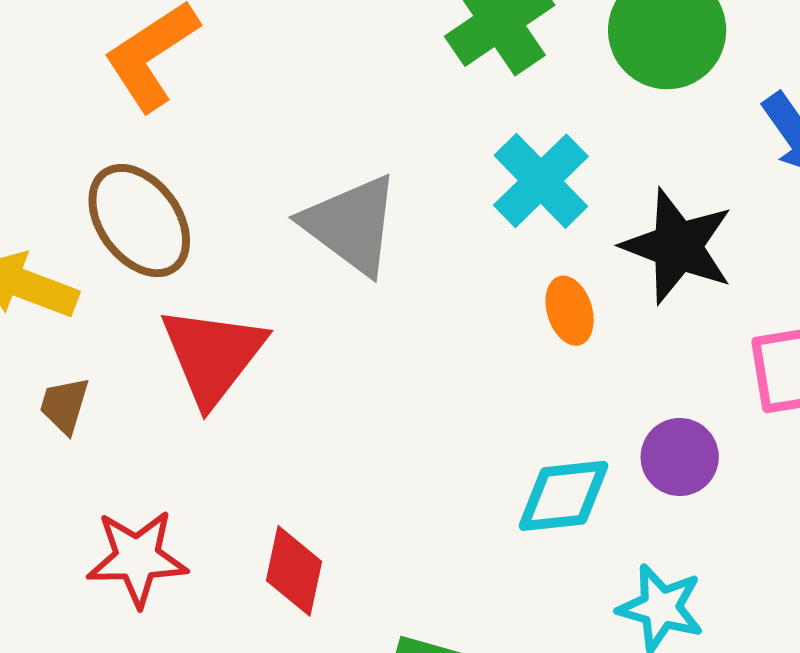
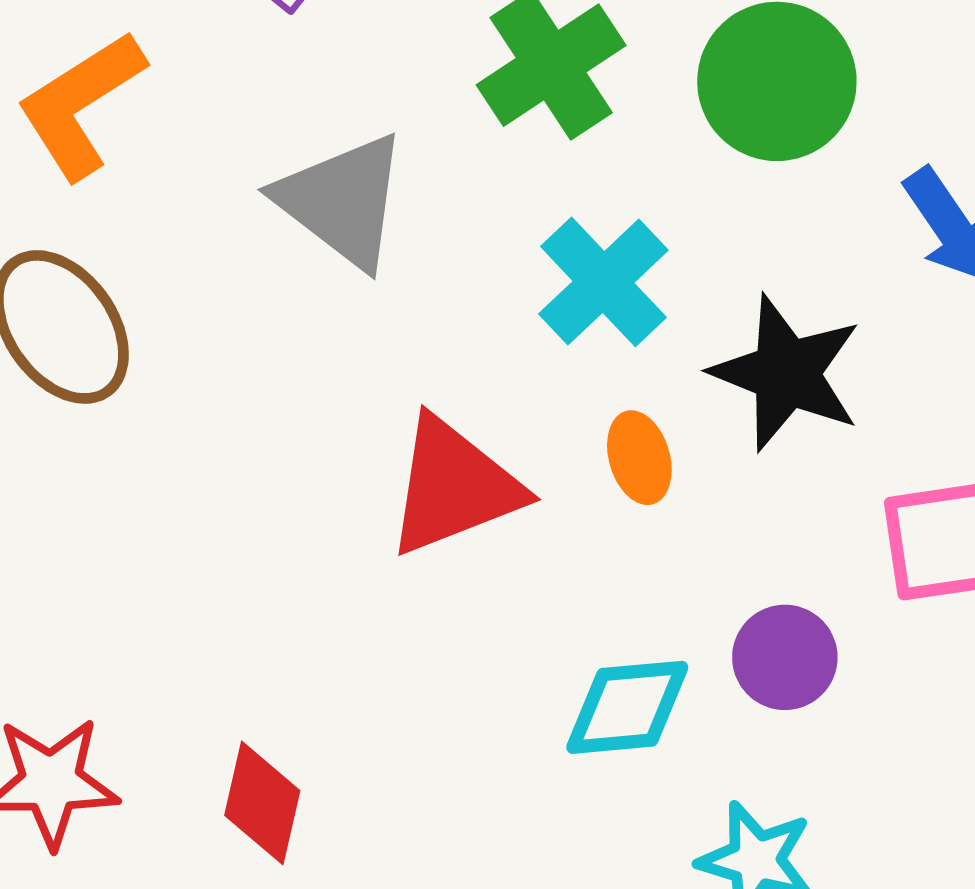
gray triangle: (351, 225) -> (342, 201), moved
red triangle: (213, 355) -> (454, 486), moved, turned 30

